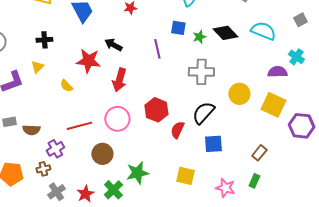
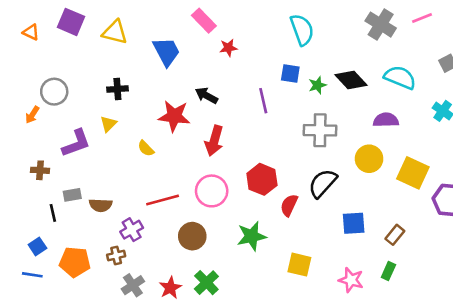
purple semicircle: (277, 72) -> (386, 120), moved
blue square: (213, 144) -> (354, 223), moved
green star: (137, 173) -> (252, 236), moved

